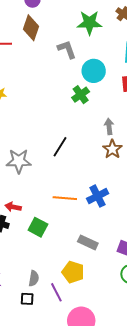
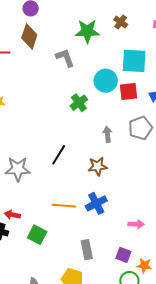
cyan circle: (94, 71) -> (106, 81), moved
brown star: (112, 149) -> (98, 166), moved, turned 30
gray rectangle: (88, 242) -> (87, 250), turned 54

